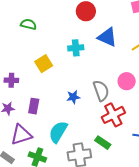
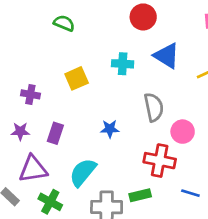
pink circle: (127, 81) -> (183, 132), moved
gray semicircle: (101, 91) -> (154, 107), moved
red cross: (113, 115) -> (160, 161), turned 30
green rectangle: (103, 143) -> (140, 195), turned -56

